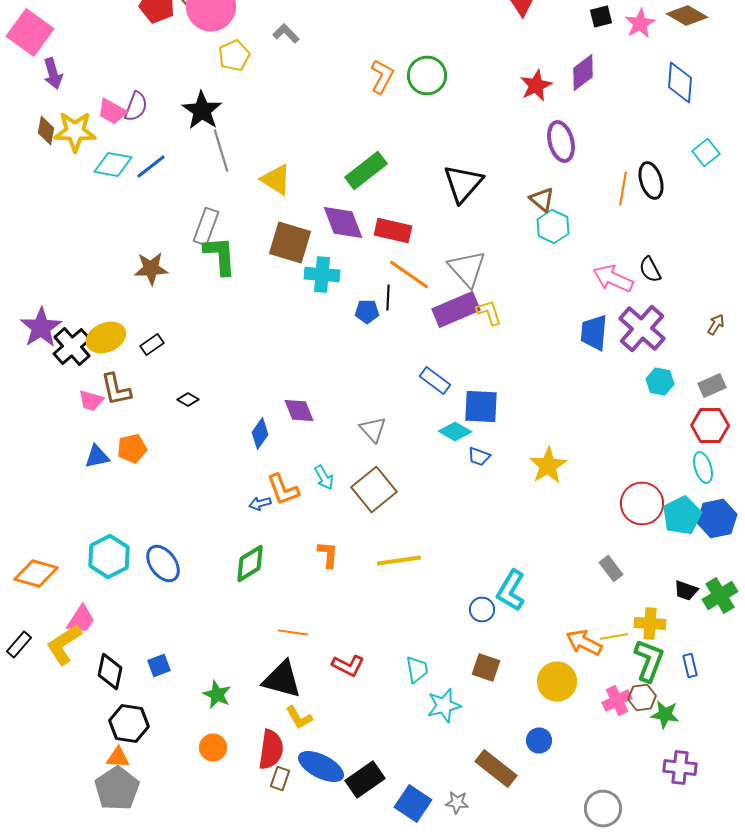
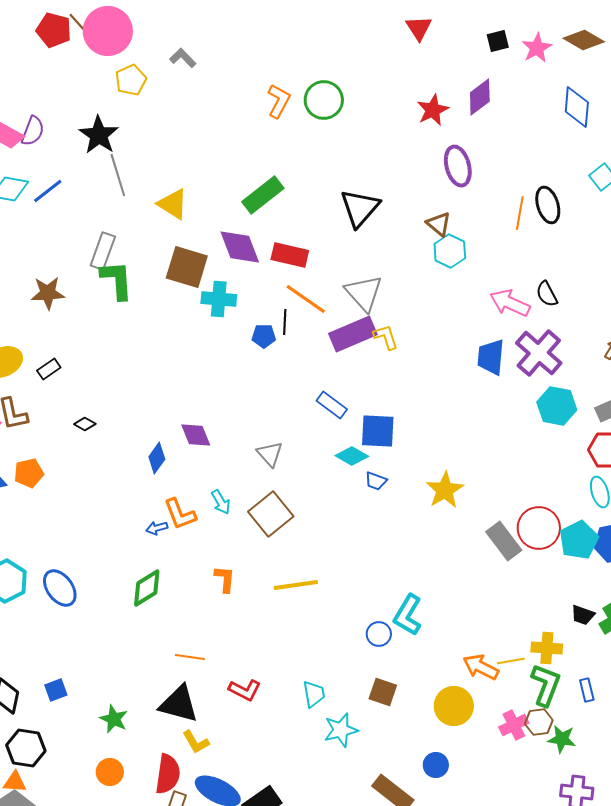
cyan hexagon: (660, 382) -> (557, 406), size x1.4
gray rectangle: (611, 568) -> (504, 541), moved, size x1.5

